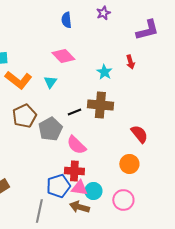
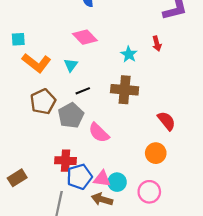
black line: (74, 112) -> (83, 91), moved
red cross: (74, 171) -> (66, 161), moved

